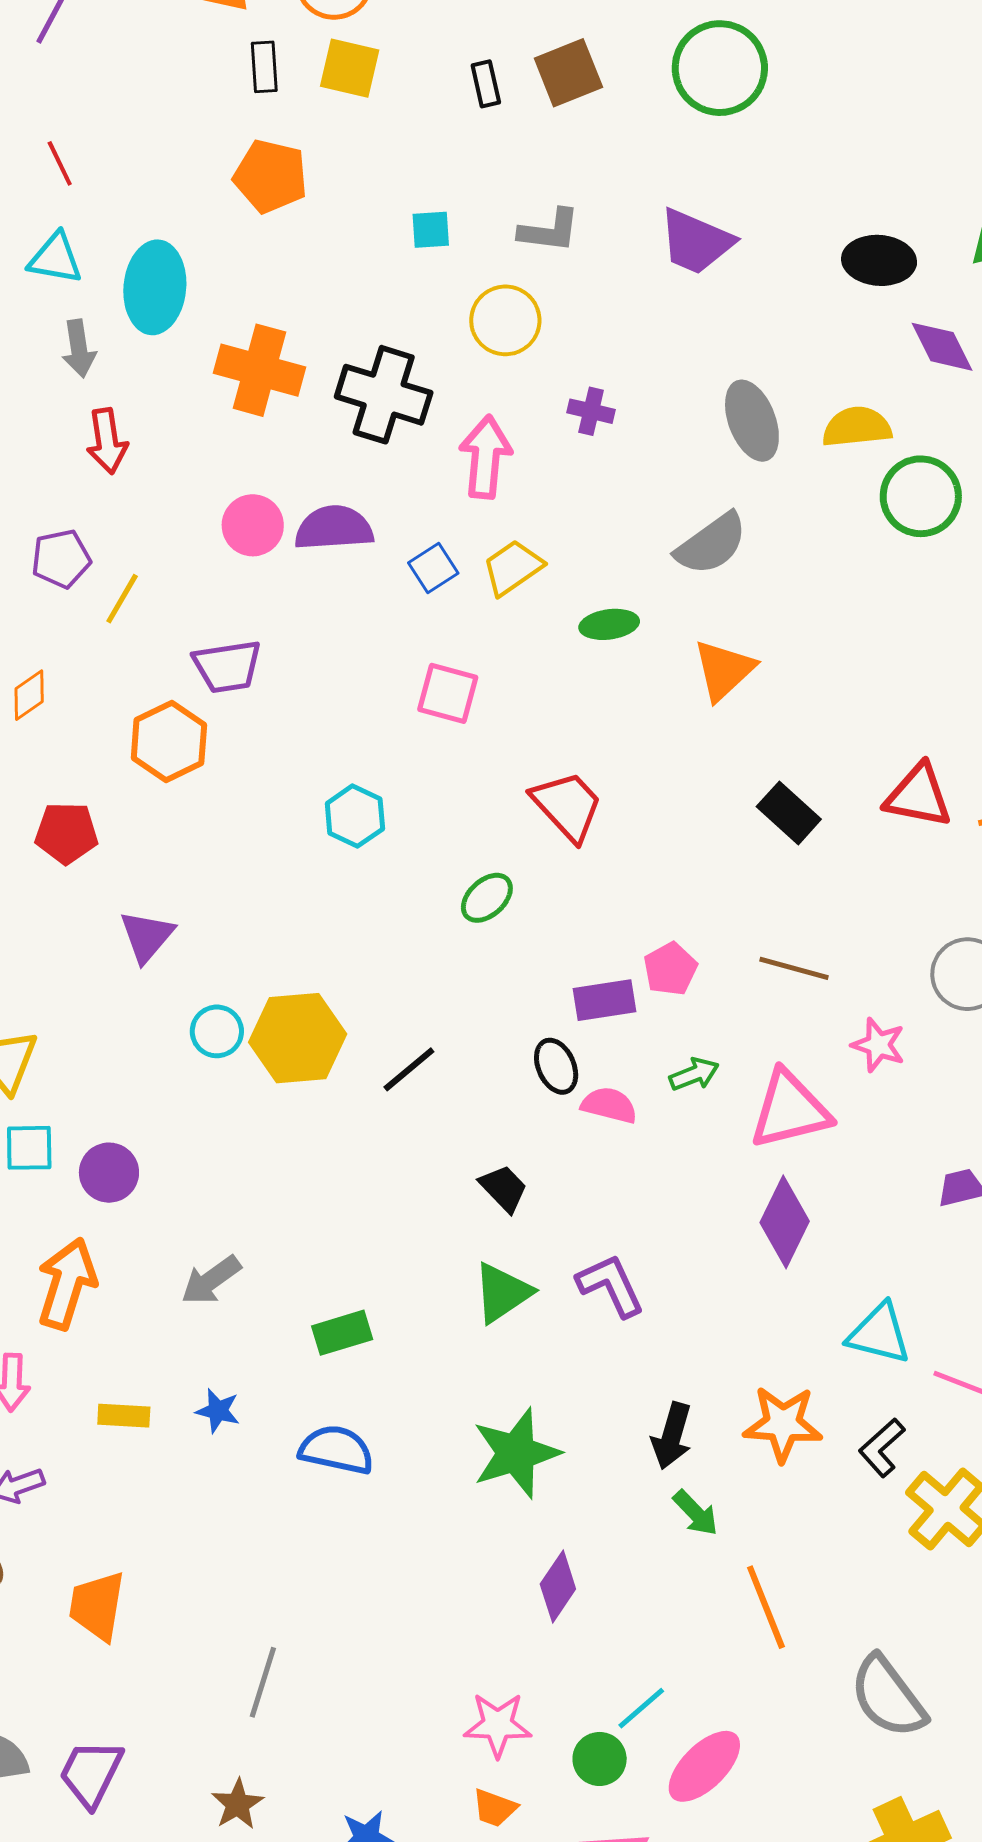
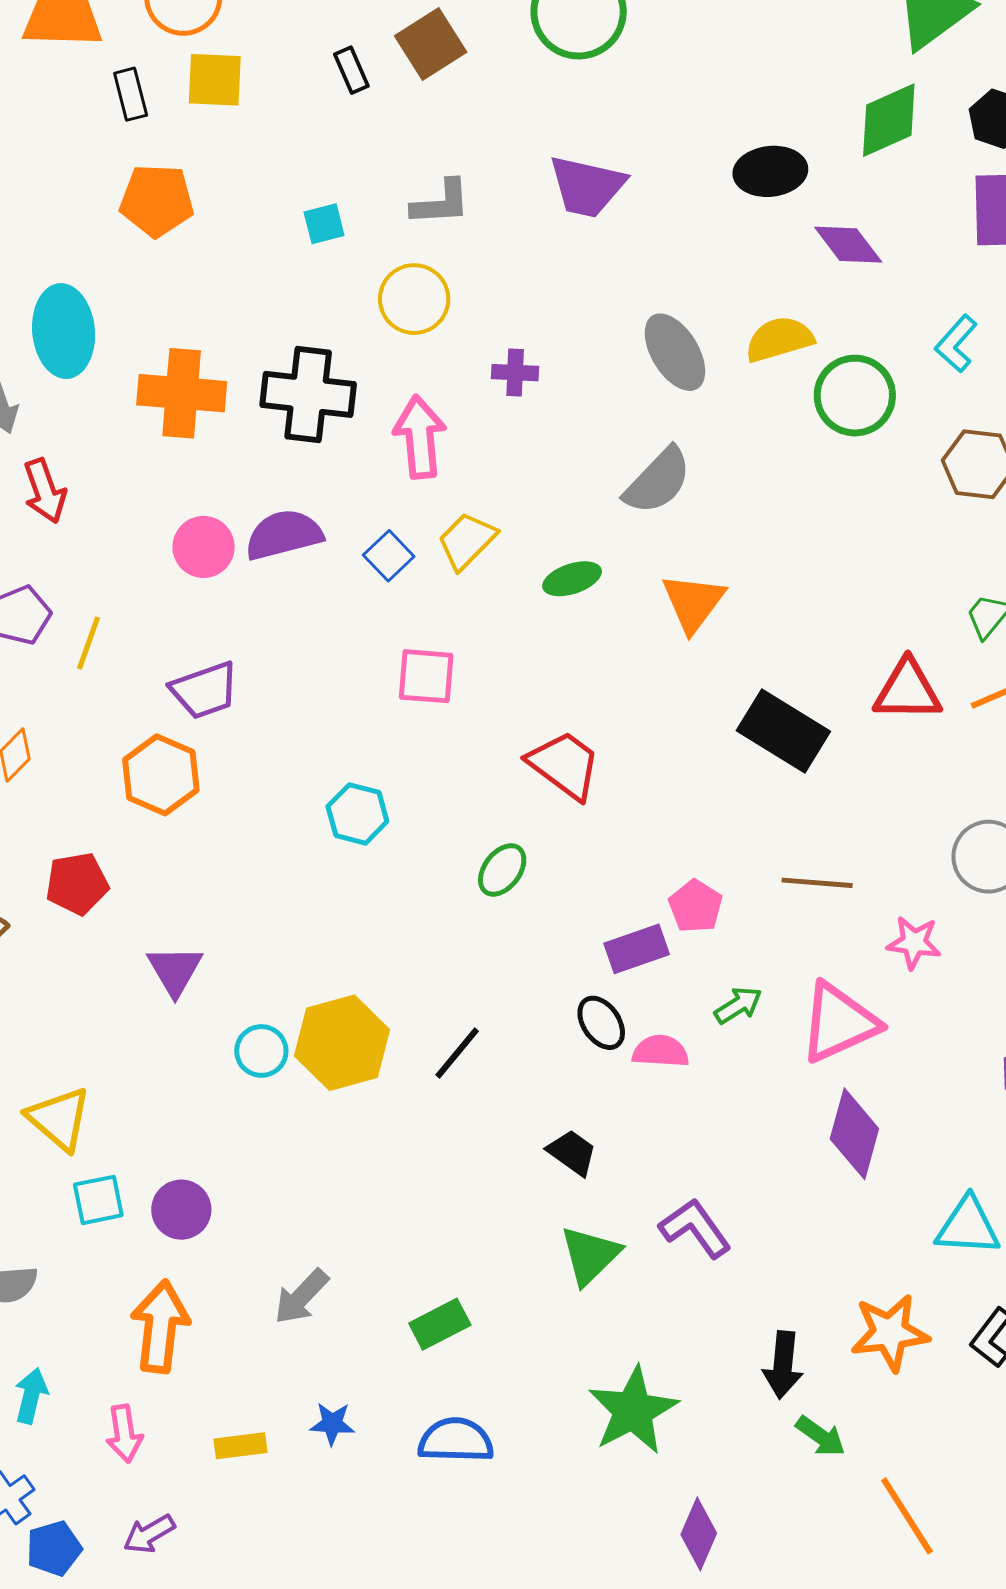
black rectangle: (789, 813) -> (783, 731), size x1.4

